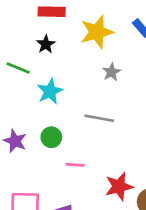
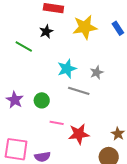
gray star: (111, 72) -> (97, 72), moved
cyan star: (50, 91) -> (67, 69), moved
red star: (119, 187) -> (79, 134), moved

